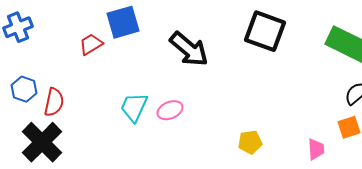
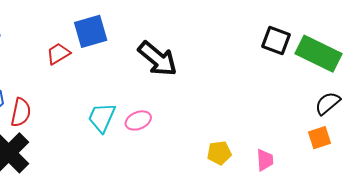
black square: (265, 31) -> (276, 40), moved, size x0.7
pink trapezoid: (316, 149) -> (265, 160), moved

